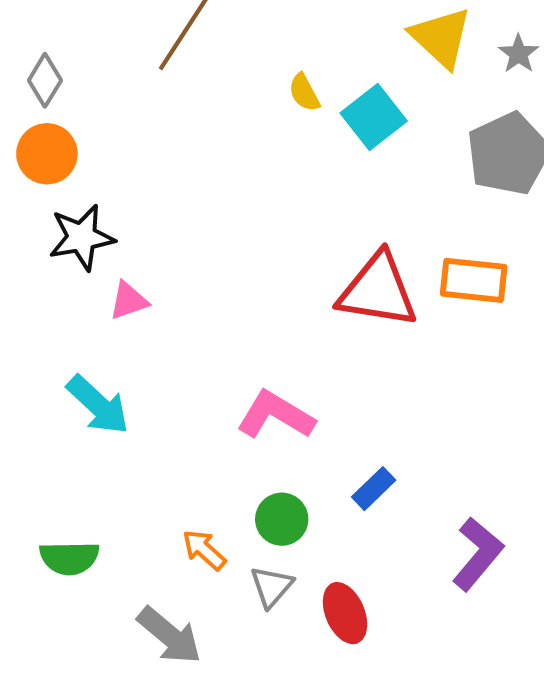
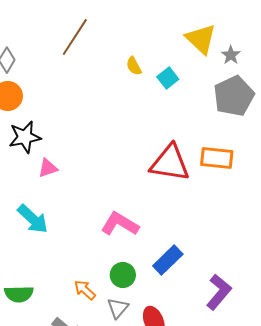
gray star: (519, 54) -> (231, 55), moved
cyan square: (374, 117) -> (168, 78), size x0.7
blue rectangle: (374, 489) -> (168, 260), size x1.4

